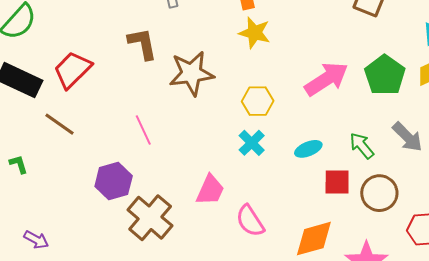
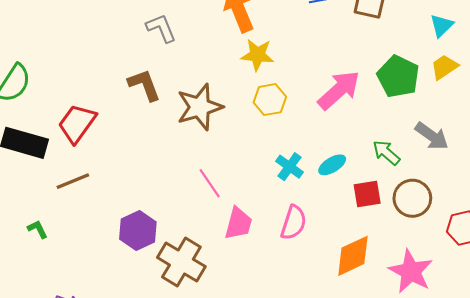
yellow hexagon: (258, 101) -> (270, 100), moved
brown line: (59, 124) -> (73, 181), turned -48
pink line: (143, 130) -> (210, 183), moved
cyan cross: (252, 143) -> (290, 167), moved
pink semicircle: (250, 221) -> (294, 223), moved, turned -120

